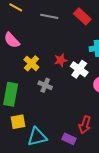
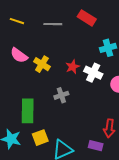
yellow cross: (31, 63) -> (42, 64), moved
gray cross: (45, 85) -> (61, 95), turned -32

